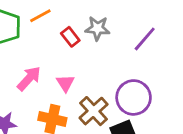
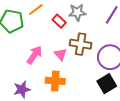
brown cross: (94, 111) -> (81, 44), moved, turned -30

